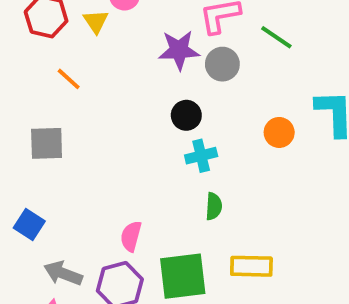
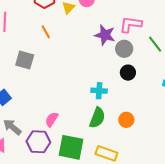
black circle: (186, 115) -> (128, 73), moved
orange circle: (279, 132) -> (126, 120), moved
green semicircle: (214, 206) -> (97, 118), size x1.5

